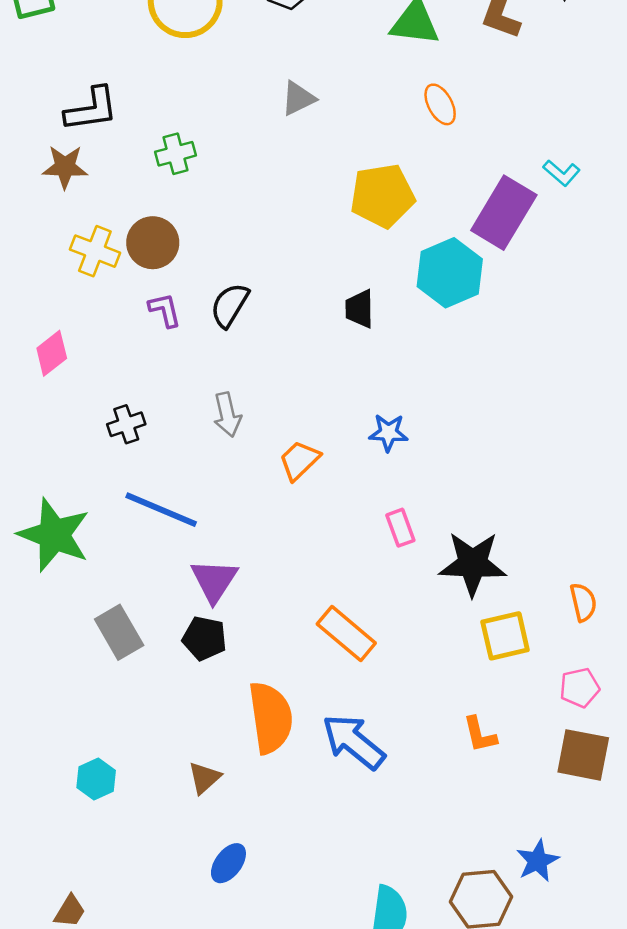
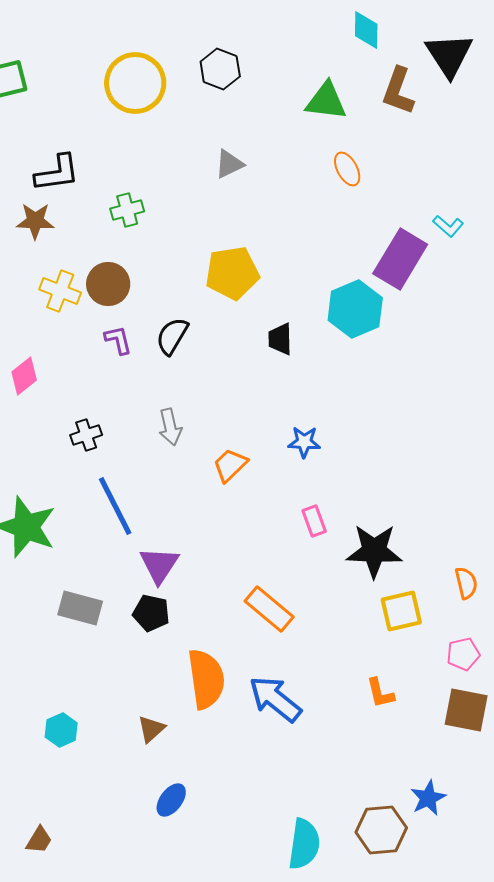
yellow pentagon: (382, 196) -> (232, 273), moved
blue line: (161, 510) -> (115, 506), turned 40
gray rectangle: (119, 632) -> (80, 608), turned -45

